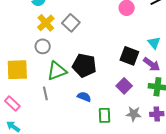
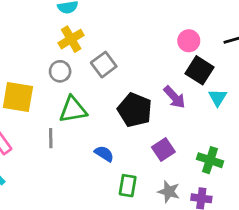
gray square: (71, 23) -> (104, 65), moved
black square: (129, 56) -> (199, 70), moved
purple arrow: (152, 64) -> (174, 97), moved
black pentagon: (84, 65) -> (135, 110), moved

